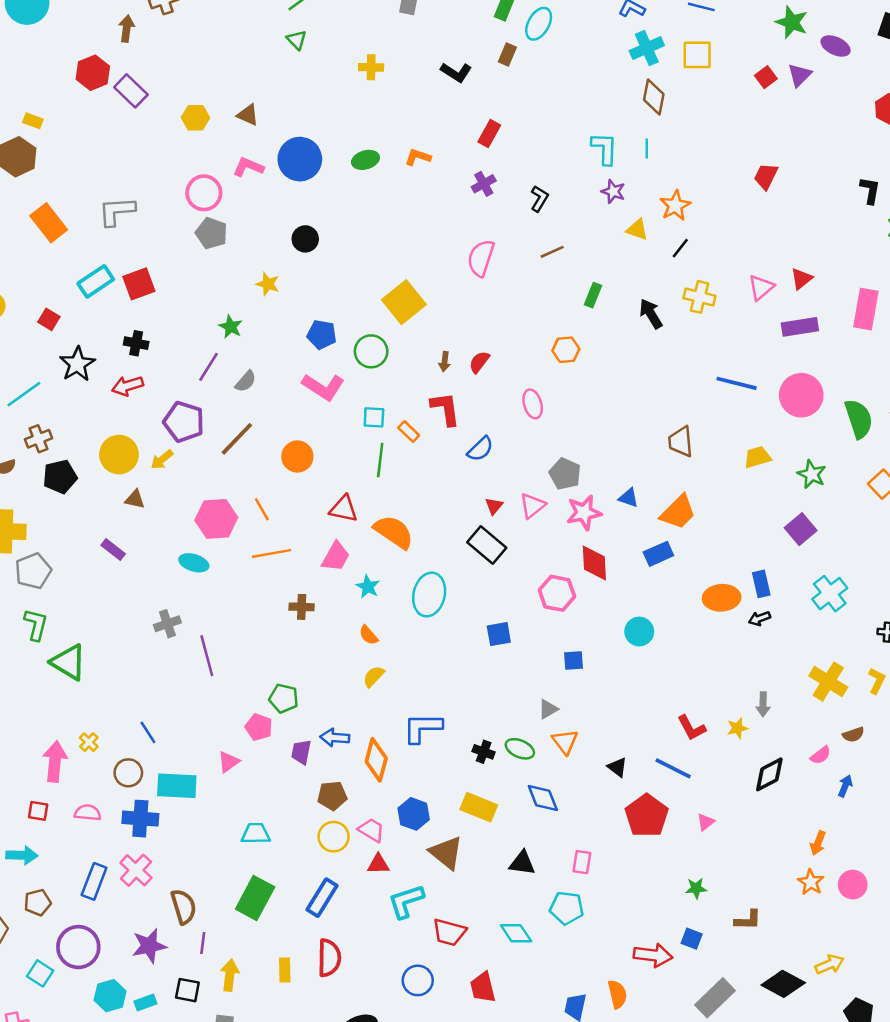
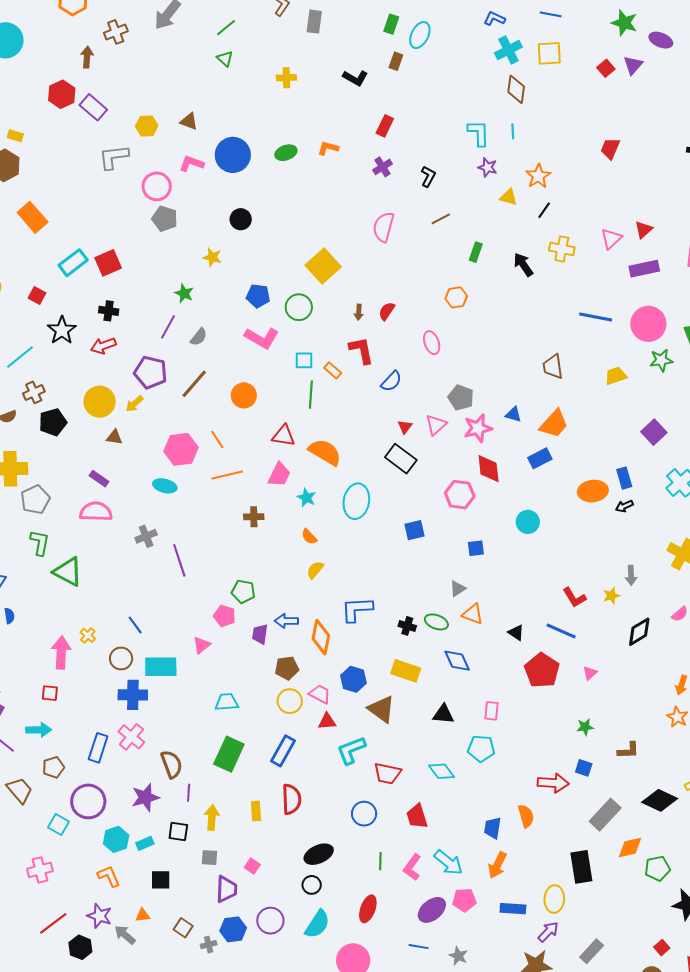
gray L-shape: (117, 211) -> (114, 157), moved
green star: (812, 474) -> (661, 360), moved, turned -30
orange triangle: (565, 742) -> (473, 614), turned -30
pink semicircle: (88, 813) -> (96, 512), moved, size x1.5

